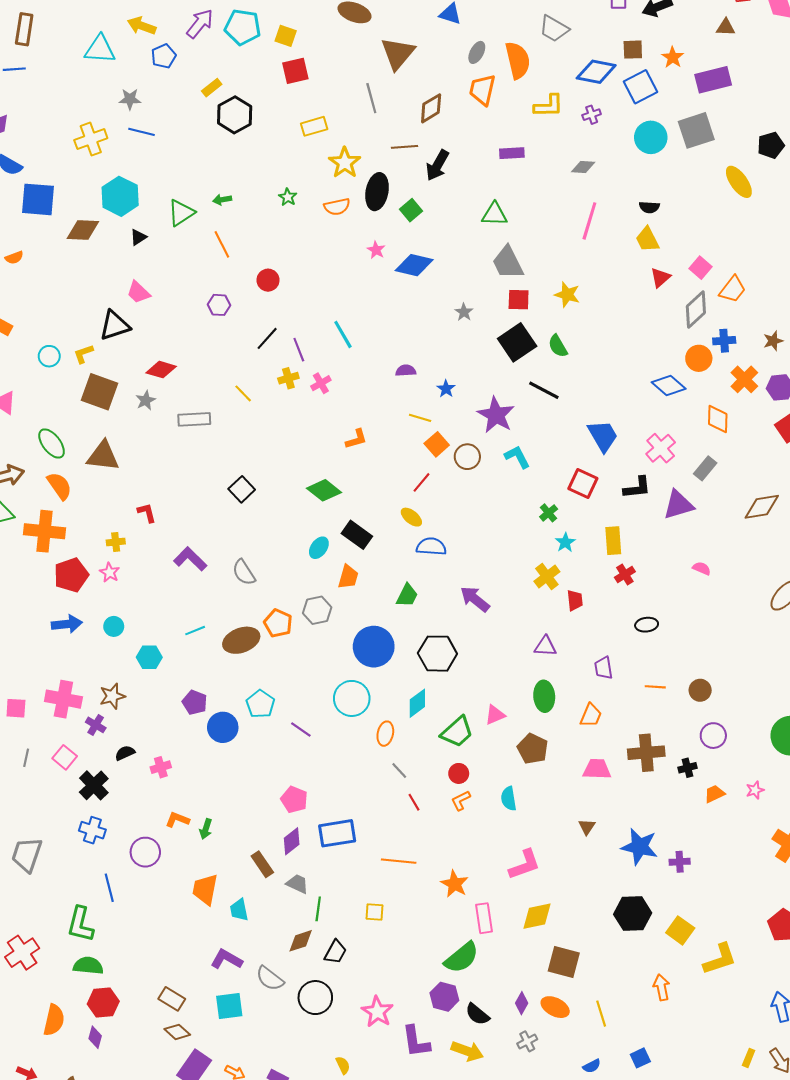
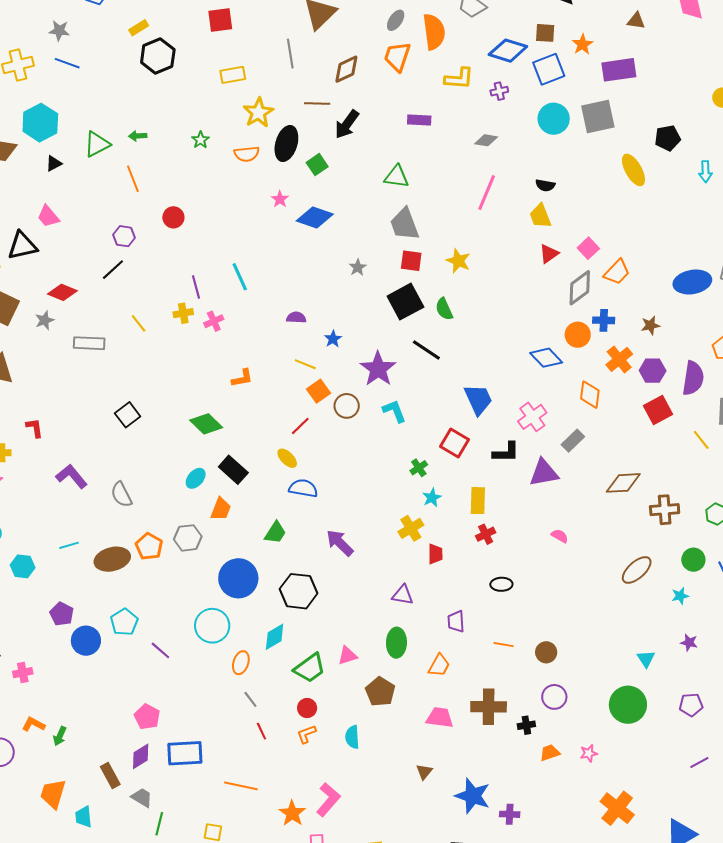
black line: (267, 338) -> (113, 270), moved
pink L-shape: (525, 865) -> (328, 800), moved, turned -36

